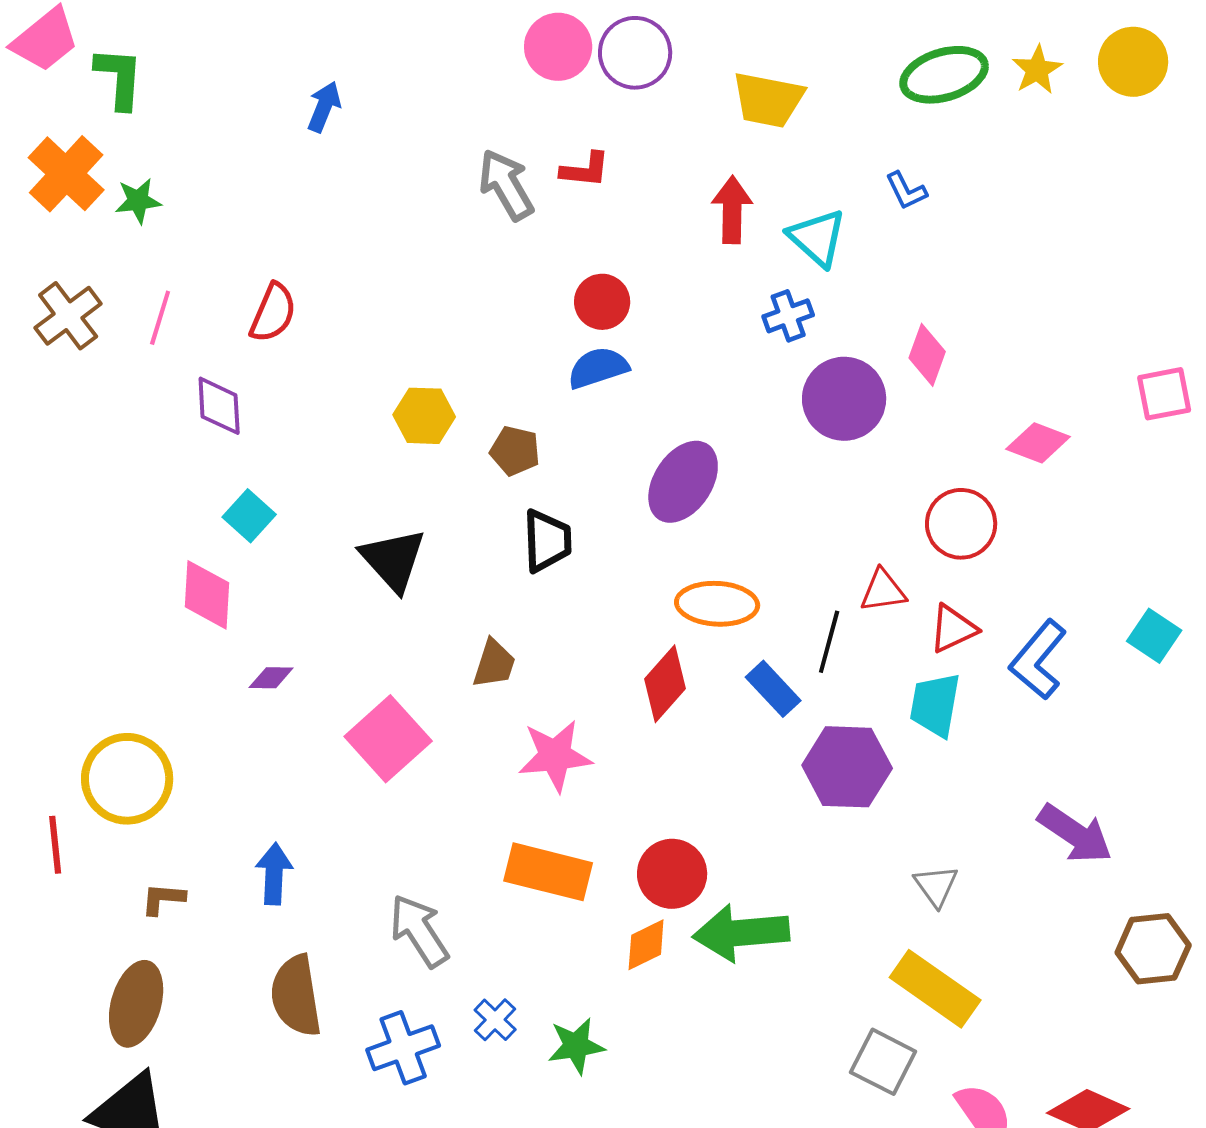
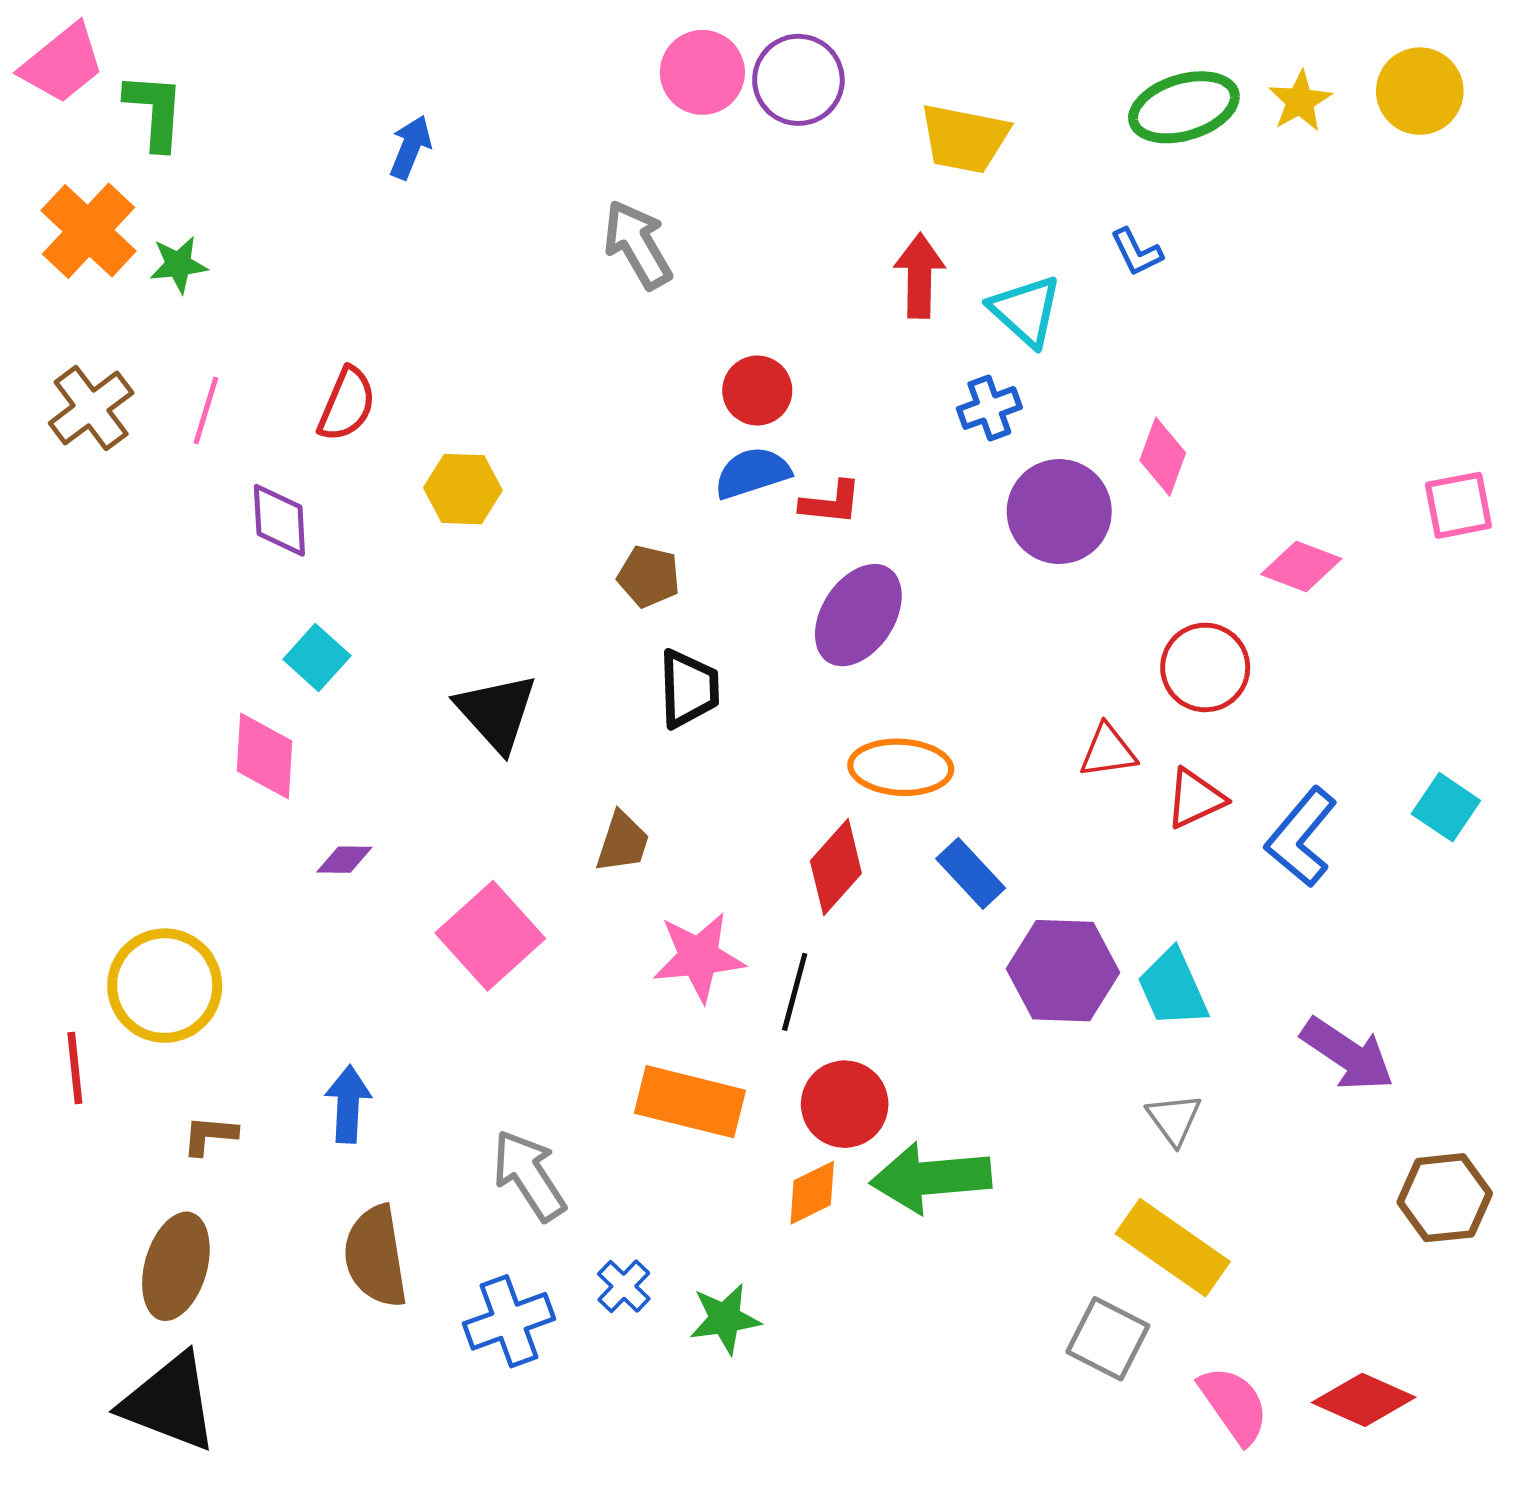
red L-shape: (585, 170) -> (831, 503), moved
yellow hexagon: (424, 416) -> (463, 489), moved
black line: (829, 642) -> (795, 992), moved
cyan trapezoid: (935, 705) -> (1173, 988), moved, turned -34

